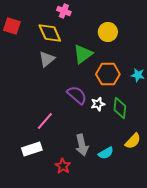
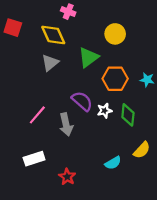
pink line: (45, 121) -> (37, 115), moved
gray arrow: (82, 145) -> (66, 125), moved

